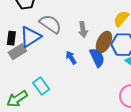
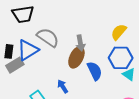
brown ellipse: (104, 42) -> (76, 57), moved
blue arrow: (71, 58) -> (63, 86), moved

